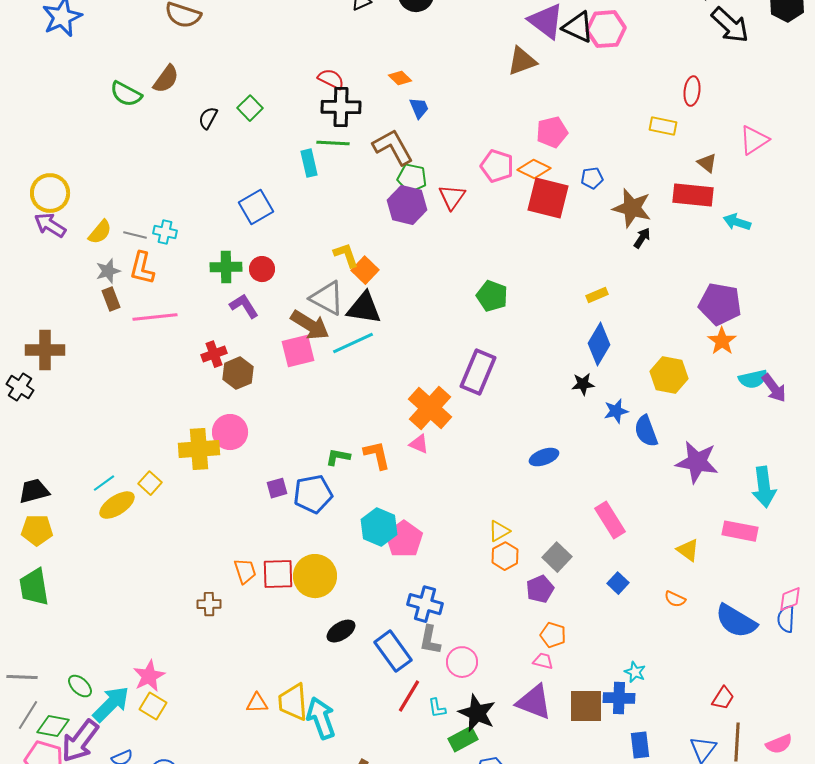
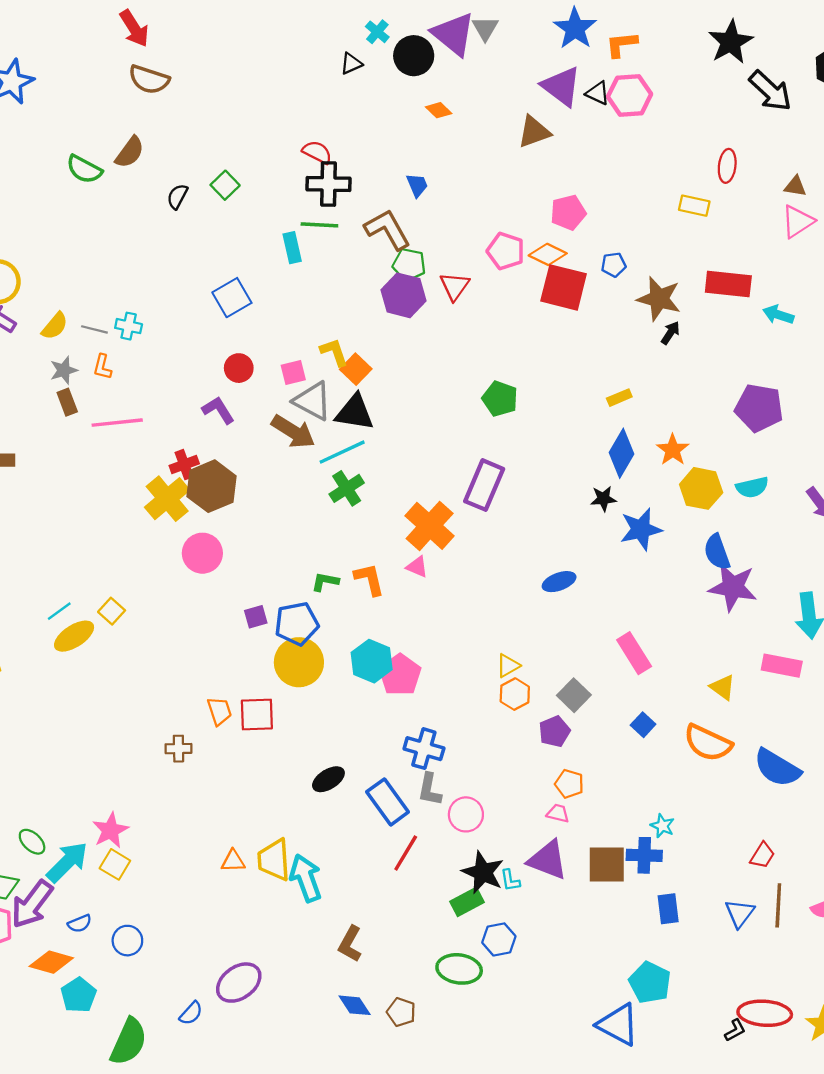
black triangle: (578, 27) -> (598, 93), size x0.7
orange diamond: (400, 78) -> (439, 110), moved
brown triangle: (707, 163) -> (795, 186), moved, turned -30
green cross: (226, 267) -> (347, 488), moved, turned -32
orange L-shape: (142, 268) -> (102, 367), size x0.7
orange star: (722, 341) -> (673, 450), moved
pink square: (298, 351) -> (293, 373), moved, size x0.7
brown hexagon: (238, 373) -> (211, 486), size x1.4
cyan semicircle: (753, 379) -> (752, 487), moved
blue star: (616, 411) -> (641, 529), size x1.5
blue semicircle: (646, 431) -> (717, 552), moved
yellow cross: (199, 449) -> (167, 499), moved, turned -36
yellow circle: (315, 576) -> (299, 662), moved
orange semicircle: (675, 599) -> (708, 743), size x2.0
cyan L-shape: (437, 708) -> (510, 880), moved

